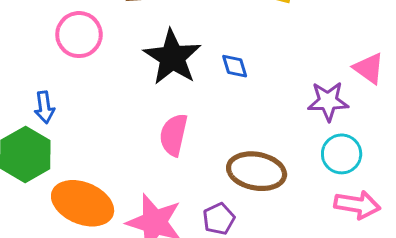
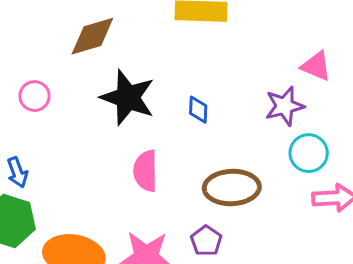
pink circle: (79, 35) -> (35, 96), size x0.7
blue diamond: (235, 66) -> (198, 110), moved, turned 32

